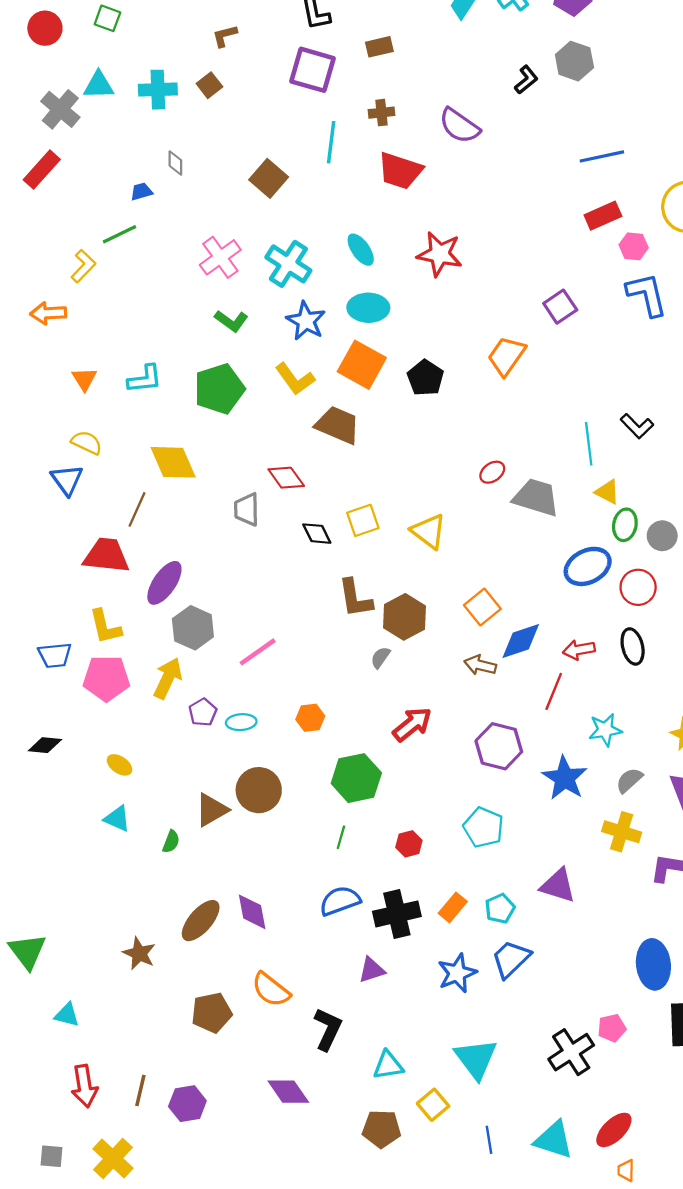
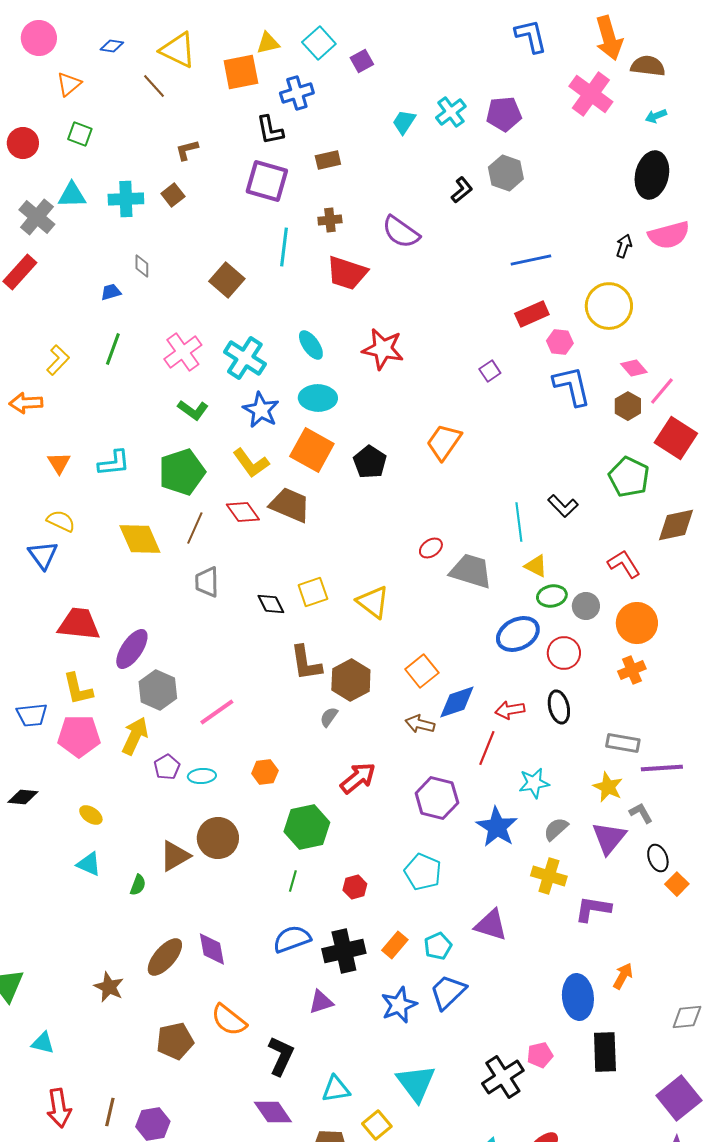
green line: (119, 234) -> (113, 349), moved, turned -44
purple square: (560, 307) -> (490, 371), moved, size x0.7
red diamond: (286, 478) -> (243, 512), moved
brown line: (137, 509) -> (195, 528), moved
green ellipse: (625, 525) -> (552, 596), turned 68
purple diamond: (288, 1092) -> (273, 1112), moved

